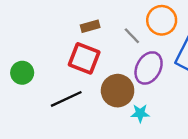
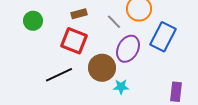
green circle: (22, 73) -> (33, 21), moved

